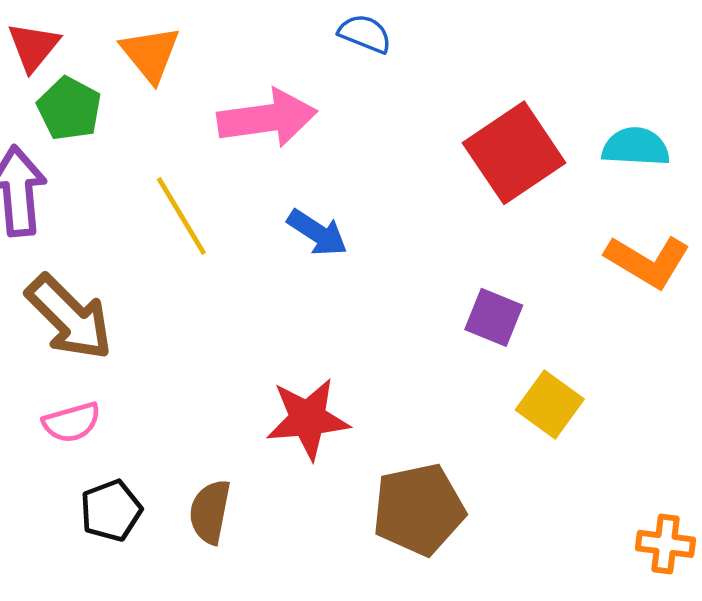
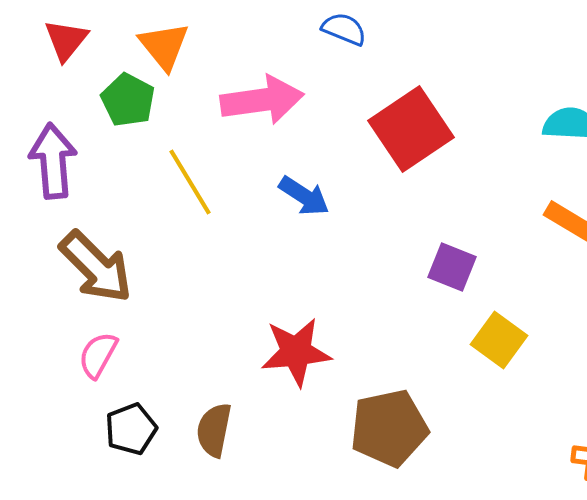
green pentagon: (69, 109) -> (128, 100), moved
red square: (514, 153) -> (411, 129), moved
pink semicircle: (72, 422) -> (98, 355), turned 135

